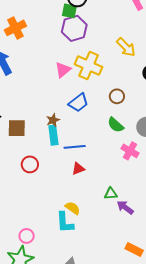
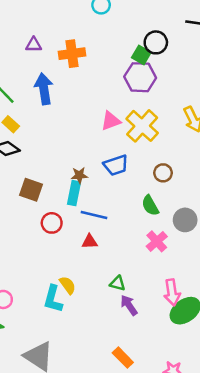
brown square: (17, 128) -> (31, 190), moved
red circle: (30, 164) -> (52, 223), moved

